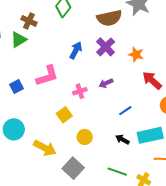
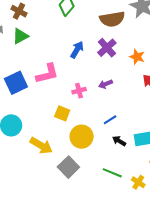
brown cross: (29, 21) -> (19, 11), moved
blue square: (16, 87) -> (16, 83), size x1.6
blue line: (125, 111) -> (110, 120), moved
yellow square: (64, 115) -> (62, 113), turned -35
yellow circle: (85, 137) -> (82, 137), size x1.5

